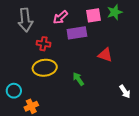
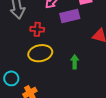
green arrow: (78, 79) -> (75, 62), turned 40

